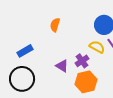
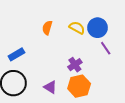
yellow semicircle: (97, 47) -> (77, 28), moved
purple triangle: (62, 66) -> (50, 87), moved

